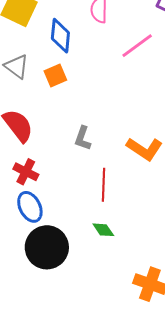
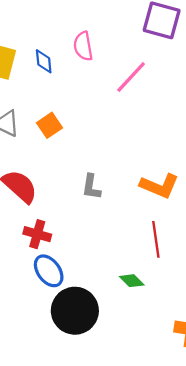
blue diamond: (60, 36) -> (44, 61), moved, size x0.7
red line: (104, 185) -> (156, 239), moved

